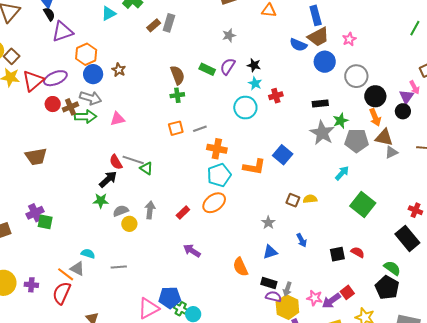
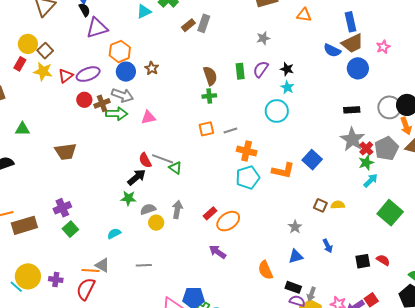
green rectangle: (207, 69) -> (240, 71), turned 56
gray circle: (356, 76) -> (389, 107), moved
red triangle: (33, 81) -> (66, 76), size x0.7
red cross: (276, 96) -> (366, 148), moved, turned -32
green star: (341, 121) -> (366, 163), moved
gray pentagon: (357, 141) -> (386, 148), turned -30
orange ellipse: (214, 203) -> (228, 221), moved
green square: (45, 222) -> (70, 229), moved, turned 35
cyan semicircle: (88, 254) -> (114, 234), moved, turned -48
orange line: (66, 274) -> (90, 270), turned -36

